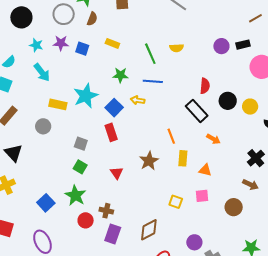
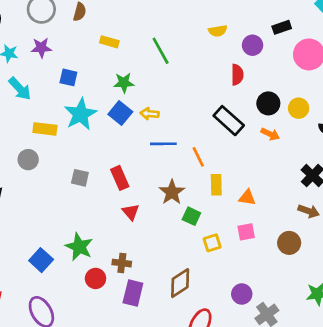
purple circle: (221, 46) -> (253, 45), moved
yellow semicircle: (177, 48) -> (218, 31), moved
blue square: (82, 49) -> (68, 77), moved
blue line: (153, 81) -> (163, 144), moved
red semicircle: (205, 86) -> (237, 75), moved
blue square: (114, 108) -> (120, 113), moved
red rectangle: (111, 132) -> (120, 178), moved
orange arrow: (213, 139) -> (270, 134), moved
green square: (80, 167) -> (191, 216), moved
yellow square: (176, 202) -> (212, 243), turned -32

